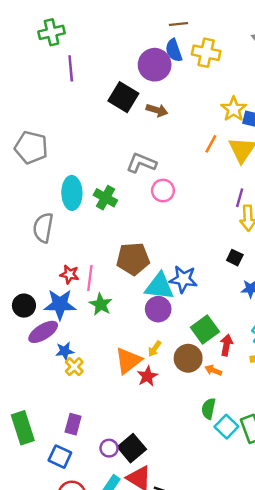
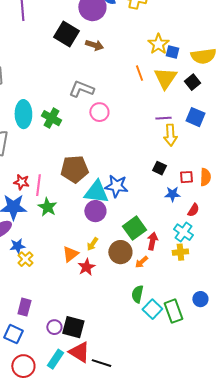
orange line: (211, 144) -> (139, 73), turned -49
purple line: (240, 198) -> (163, 118), turned 70
orange triangle: (128, 361) -> (70, 254), size x0.7
orange arrow: (213, 370) -> (141, 262), turned -64
black square: (132, 448) -> (73, 327), turned -35

